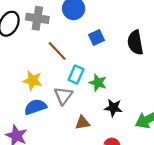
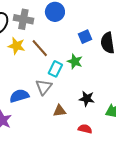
blue square: (96, 37) -> (85, 37), moved
yellow star: (33, 80) -> (16, 46), moved
green star: (98, 83) -> (75, 61), moved

